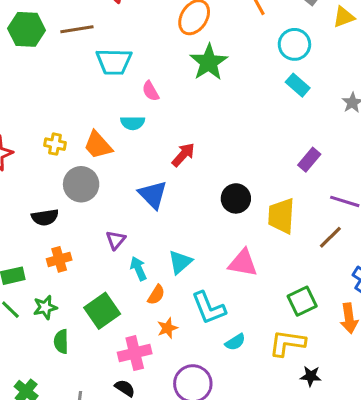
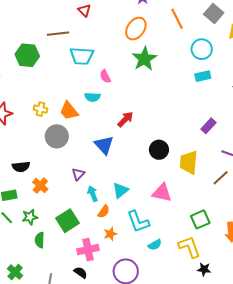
green hexagon: (27, 29) -> (27, 55), moved
cyan rectangle: (298, 85) -> (203, 76), turned -56
black semicircle: (45, 217) -> (21, 167), moved
orange cross: (59, 259) -> (40, 186), turned -35
yellow L-shape: (287, 343) -> (189, 247), turned 60

